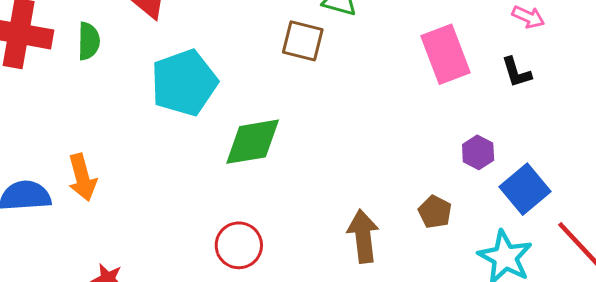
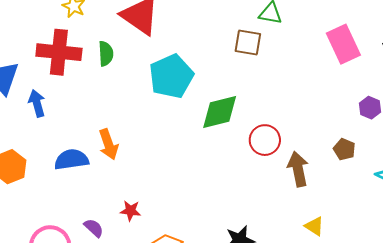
red circle: (239, 245) -> (265, 140), moved

